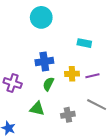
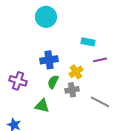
yellow cross: (72, 74) -> (76, 72), turned -32
purple line: (92, 76) -> (100, 60), moved
gray cross: (68, 115) -> (72, 90), moved

